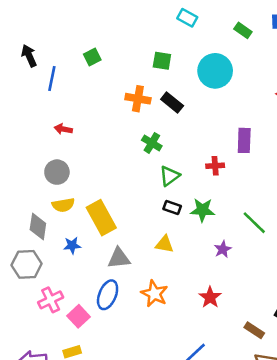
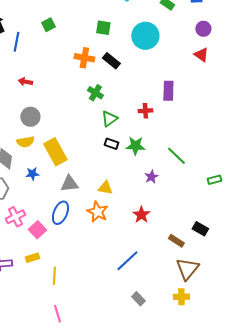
gray circle: (57, 172) -> (30, 117), moved
yellow triangle: (164, 244) -> (105, 188), moved

